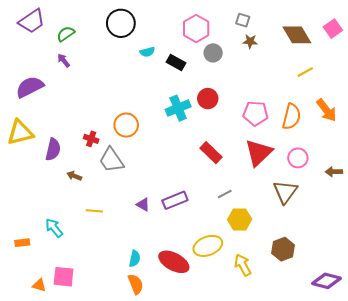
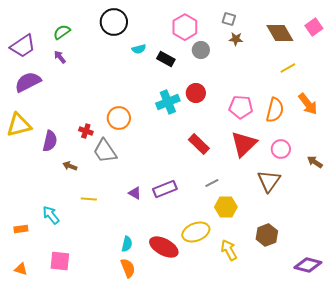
purple trapezoid: (32, 21) -> (23, 46), moved
brown arrow: (334, 172) -> (315, 162), turned 35
orange triangle: (39, 285) -> (21, 269), moved

